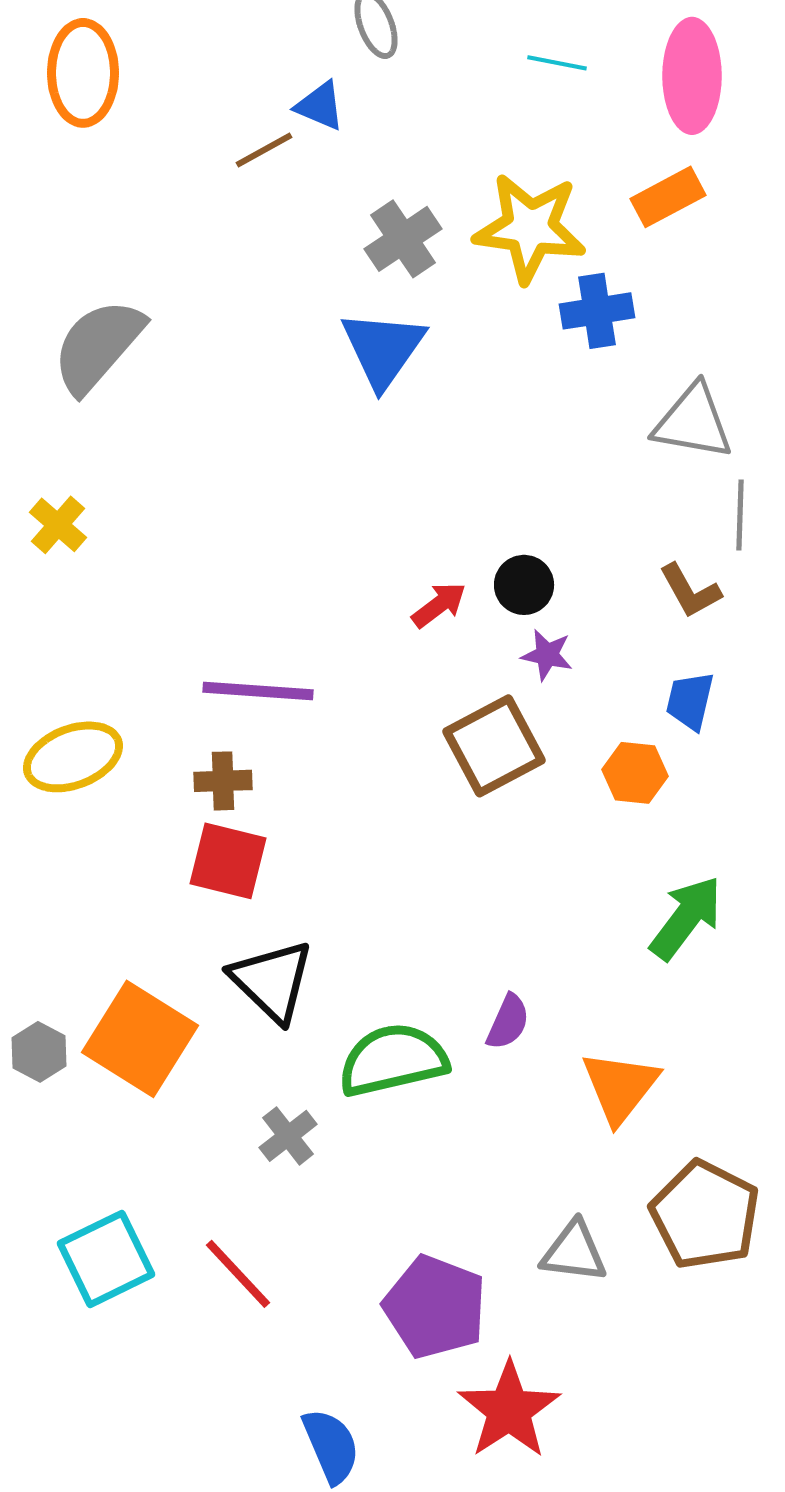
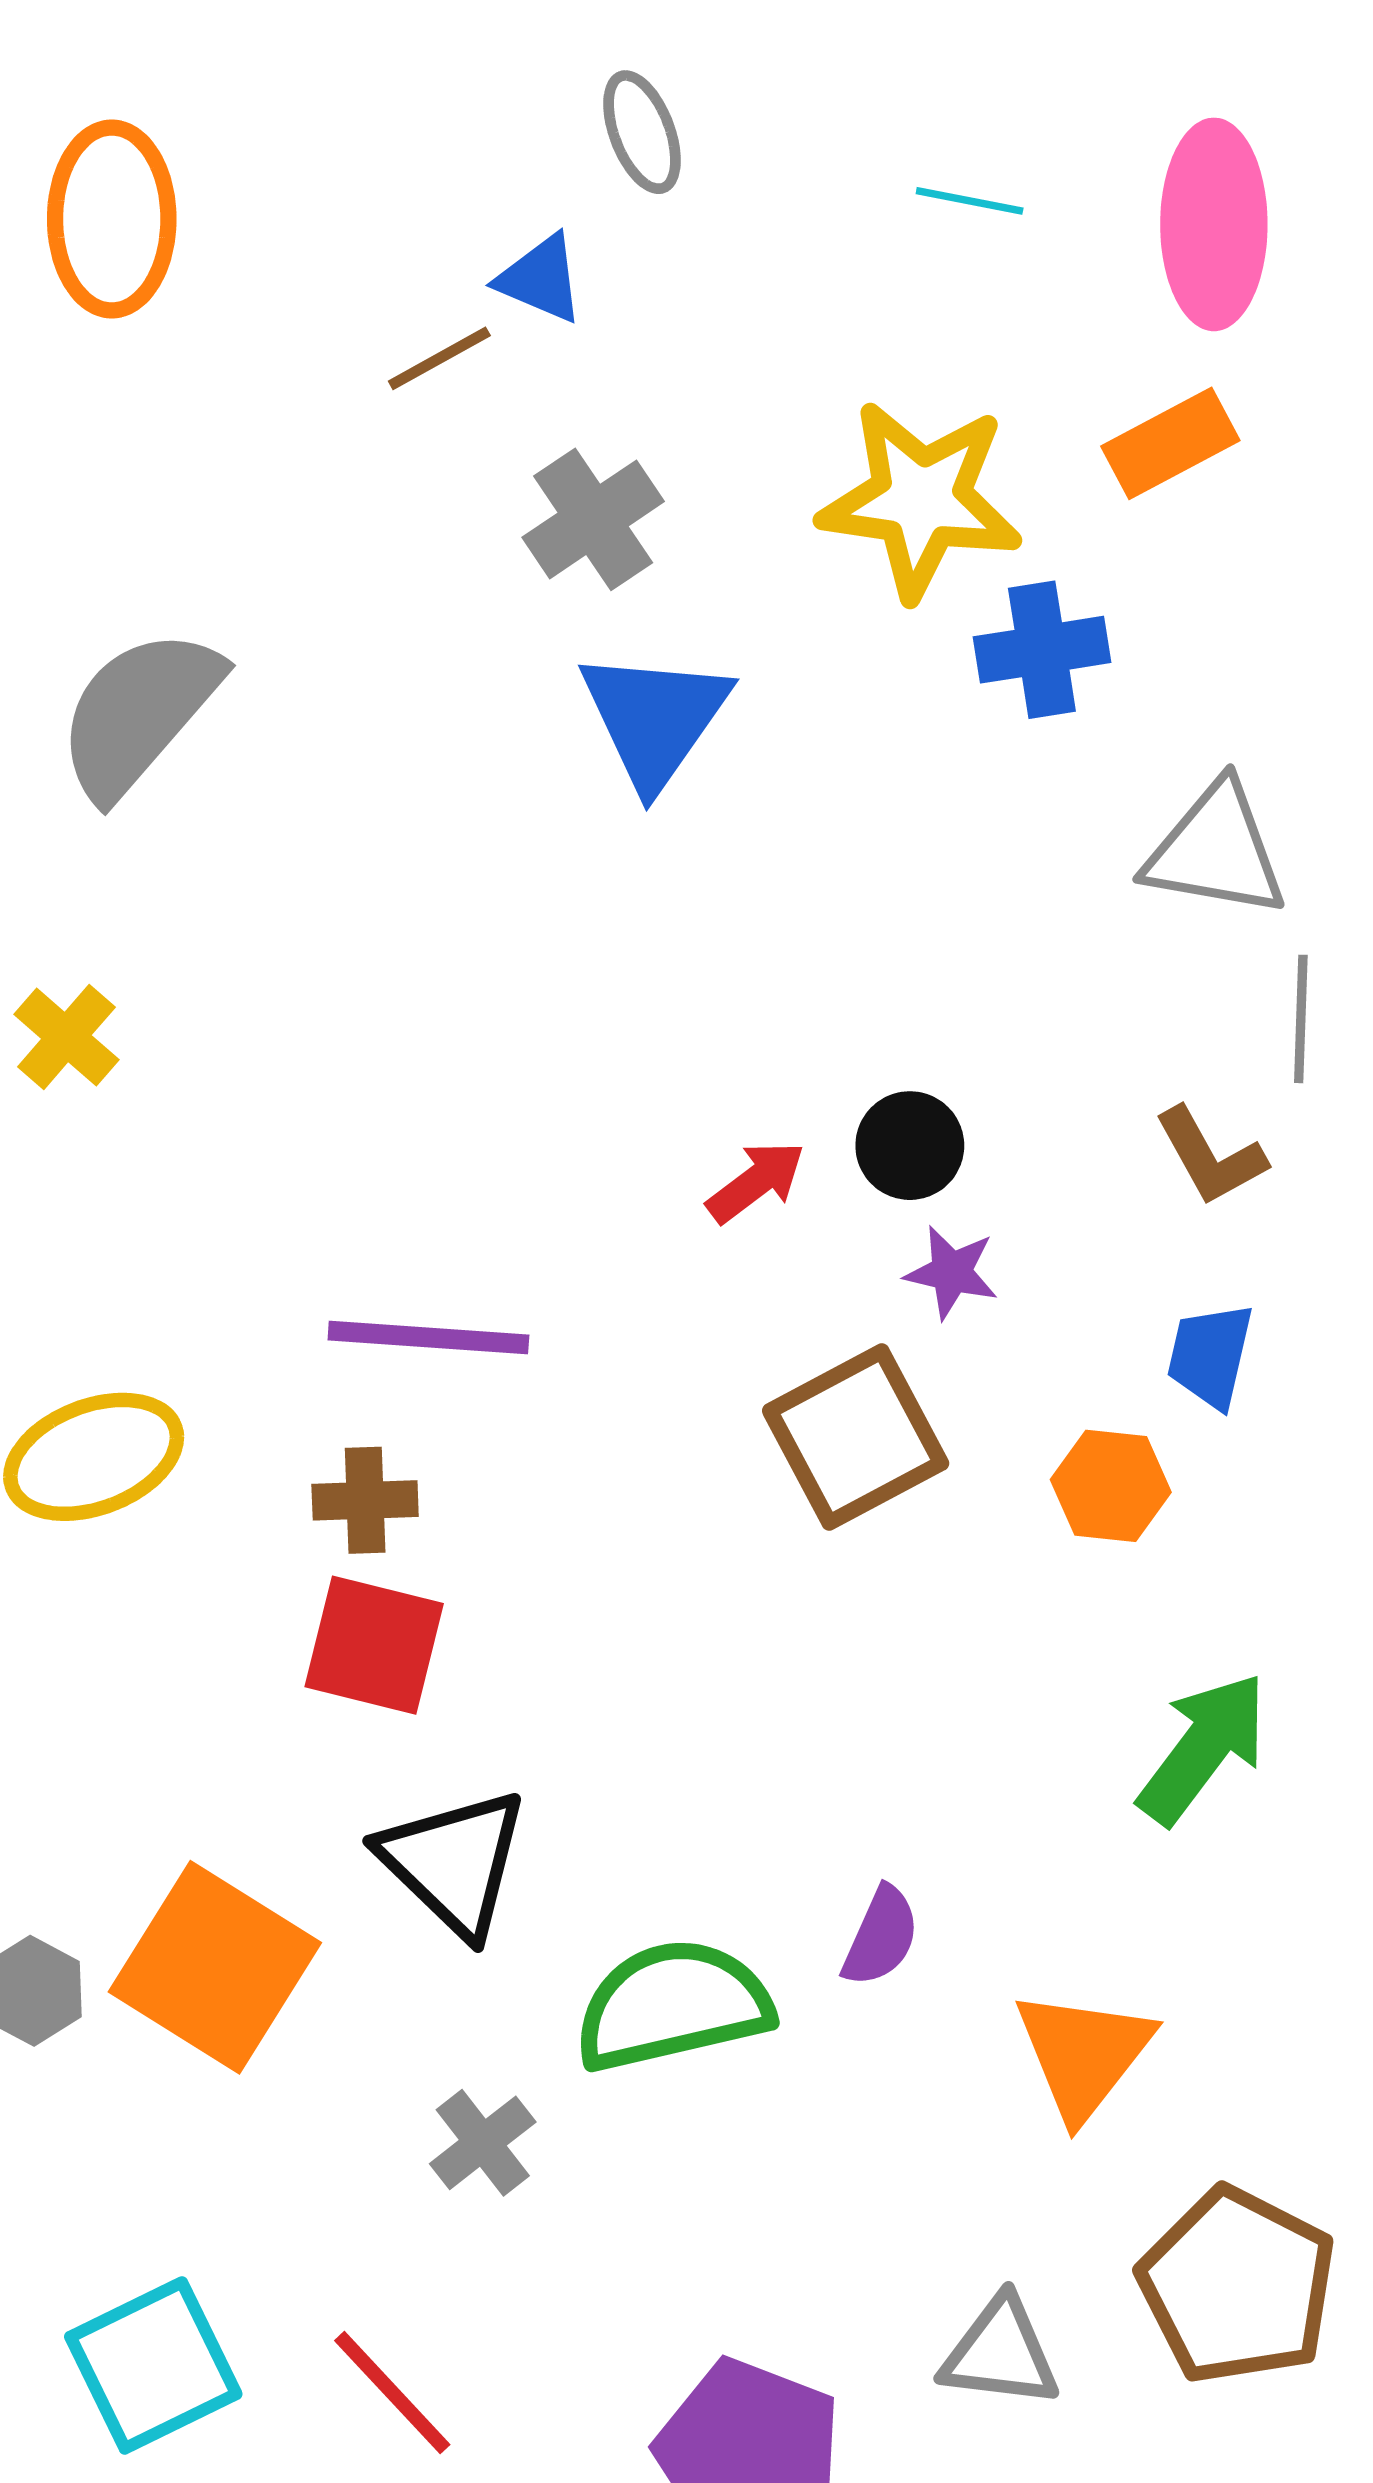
gray cross: (403, 239) -> (593, 519), moved

